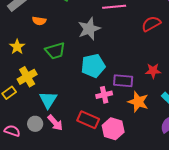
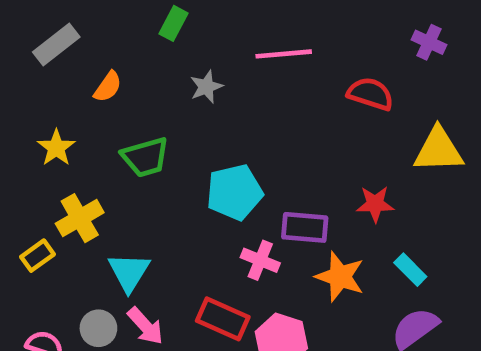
orange semicircle: (39, 21) -> (108, 87), turned -64
red semicircle: (151, 24) -> (370, 94), turned 48
gray star: (89, 29) -> (206, 87), moved, size x0.6
pink cross: (104, 95) -> (260, 260), turned 35

